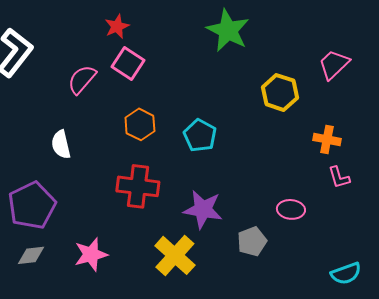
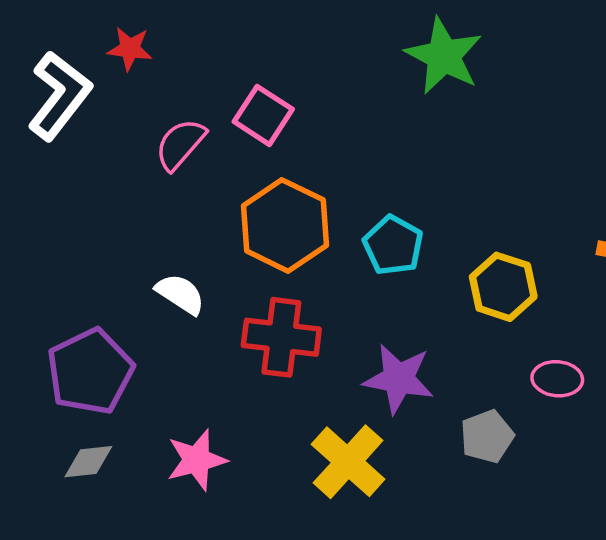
red star: (117, 26) -> (130, 49), moved, turned 30
yellow hexagon: (280, 92) -> (503, 287), moved
orange hexagon: (140, 124) -> (285, 225), size x1.6
white semicircle: (61, 144) -> (180, 294), moved, turned 136

